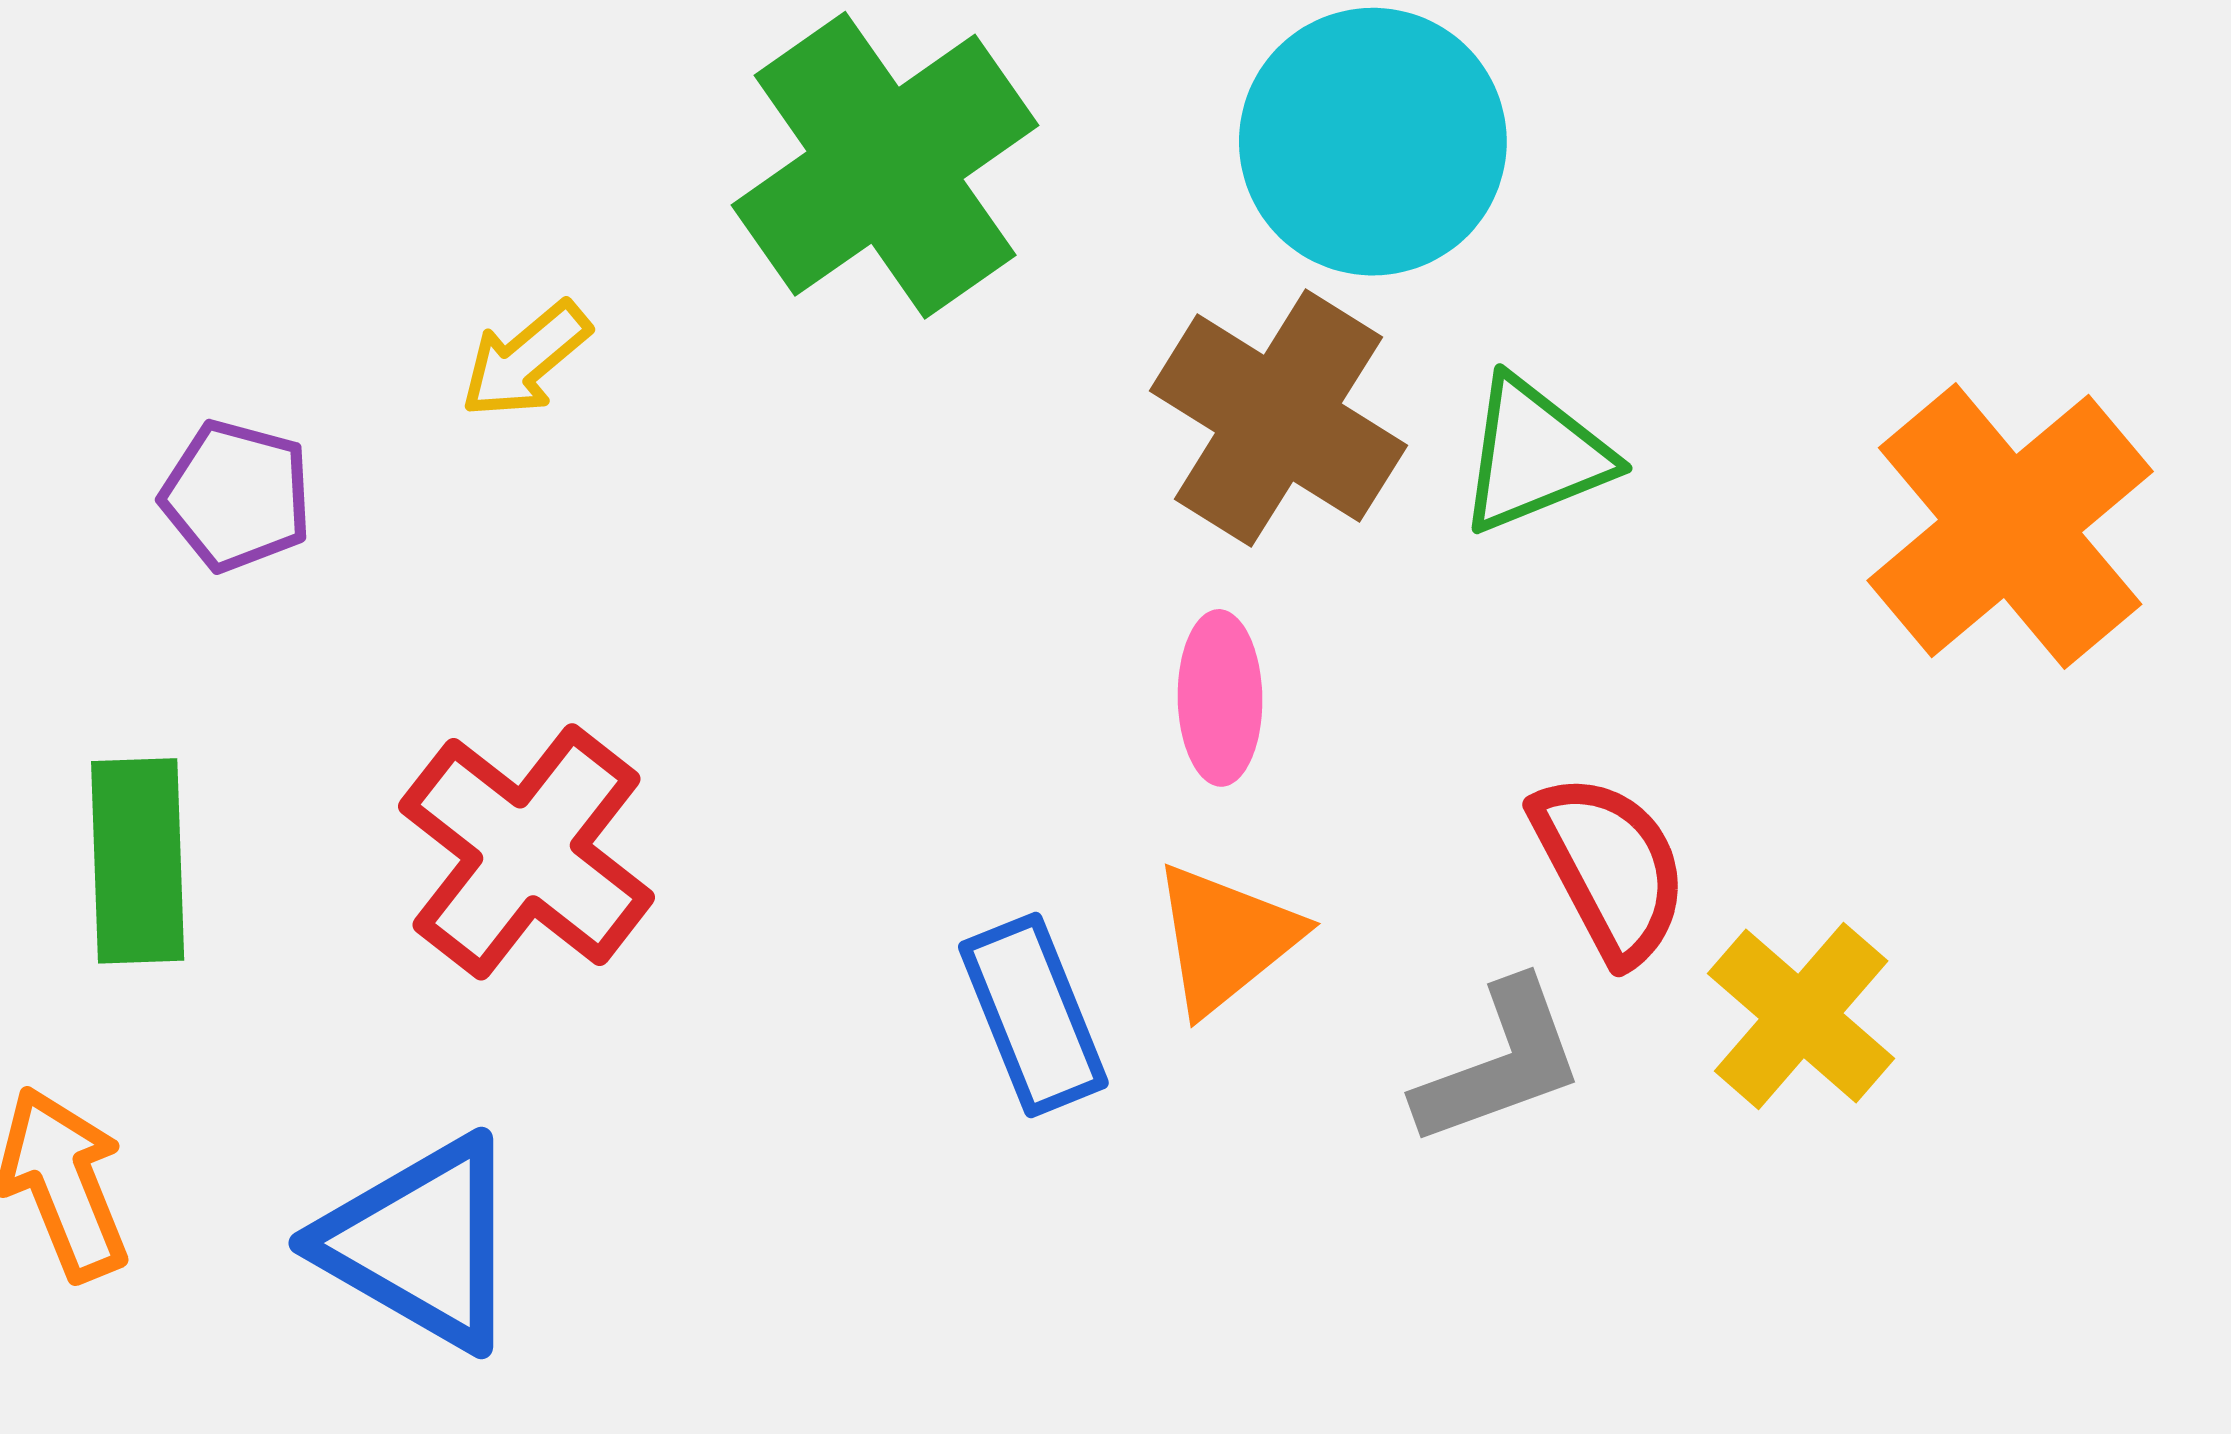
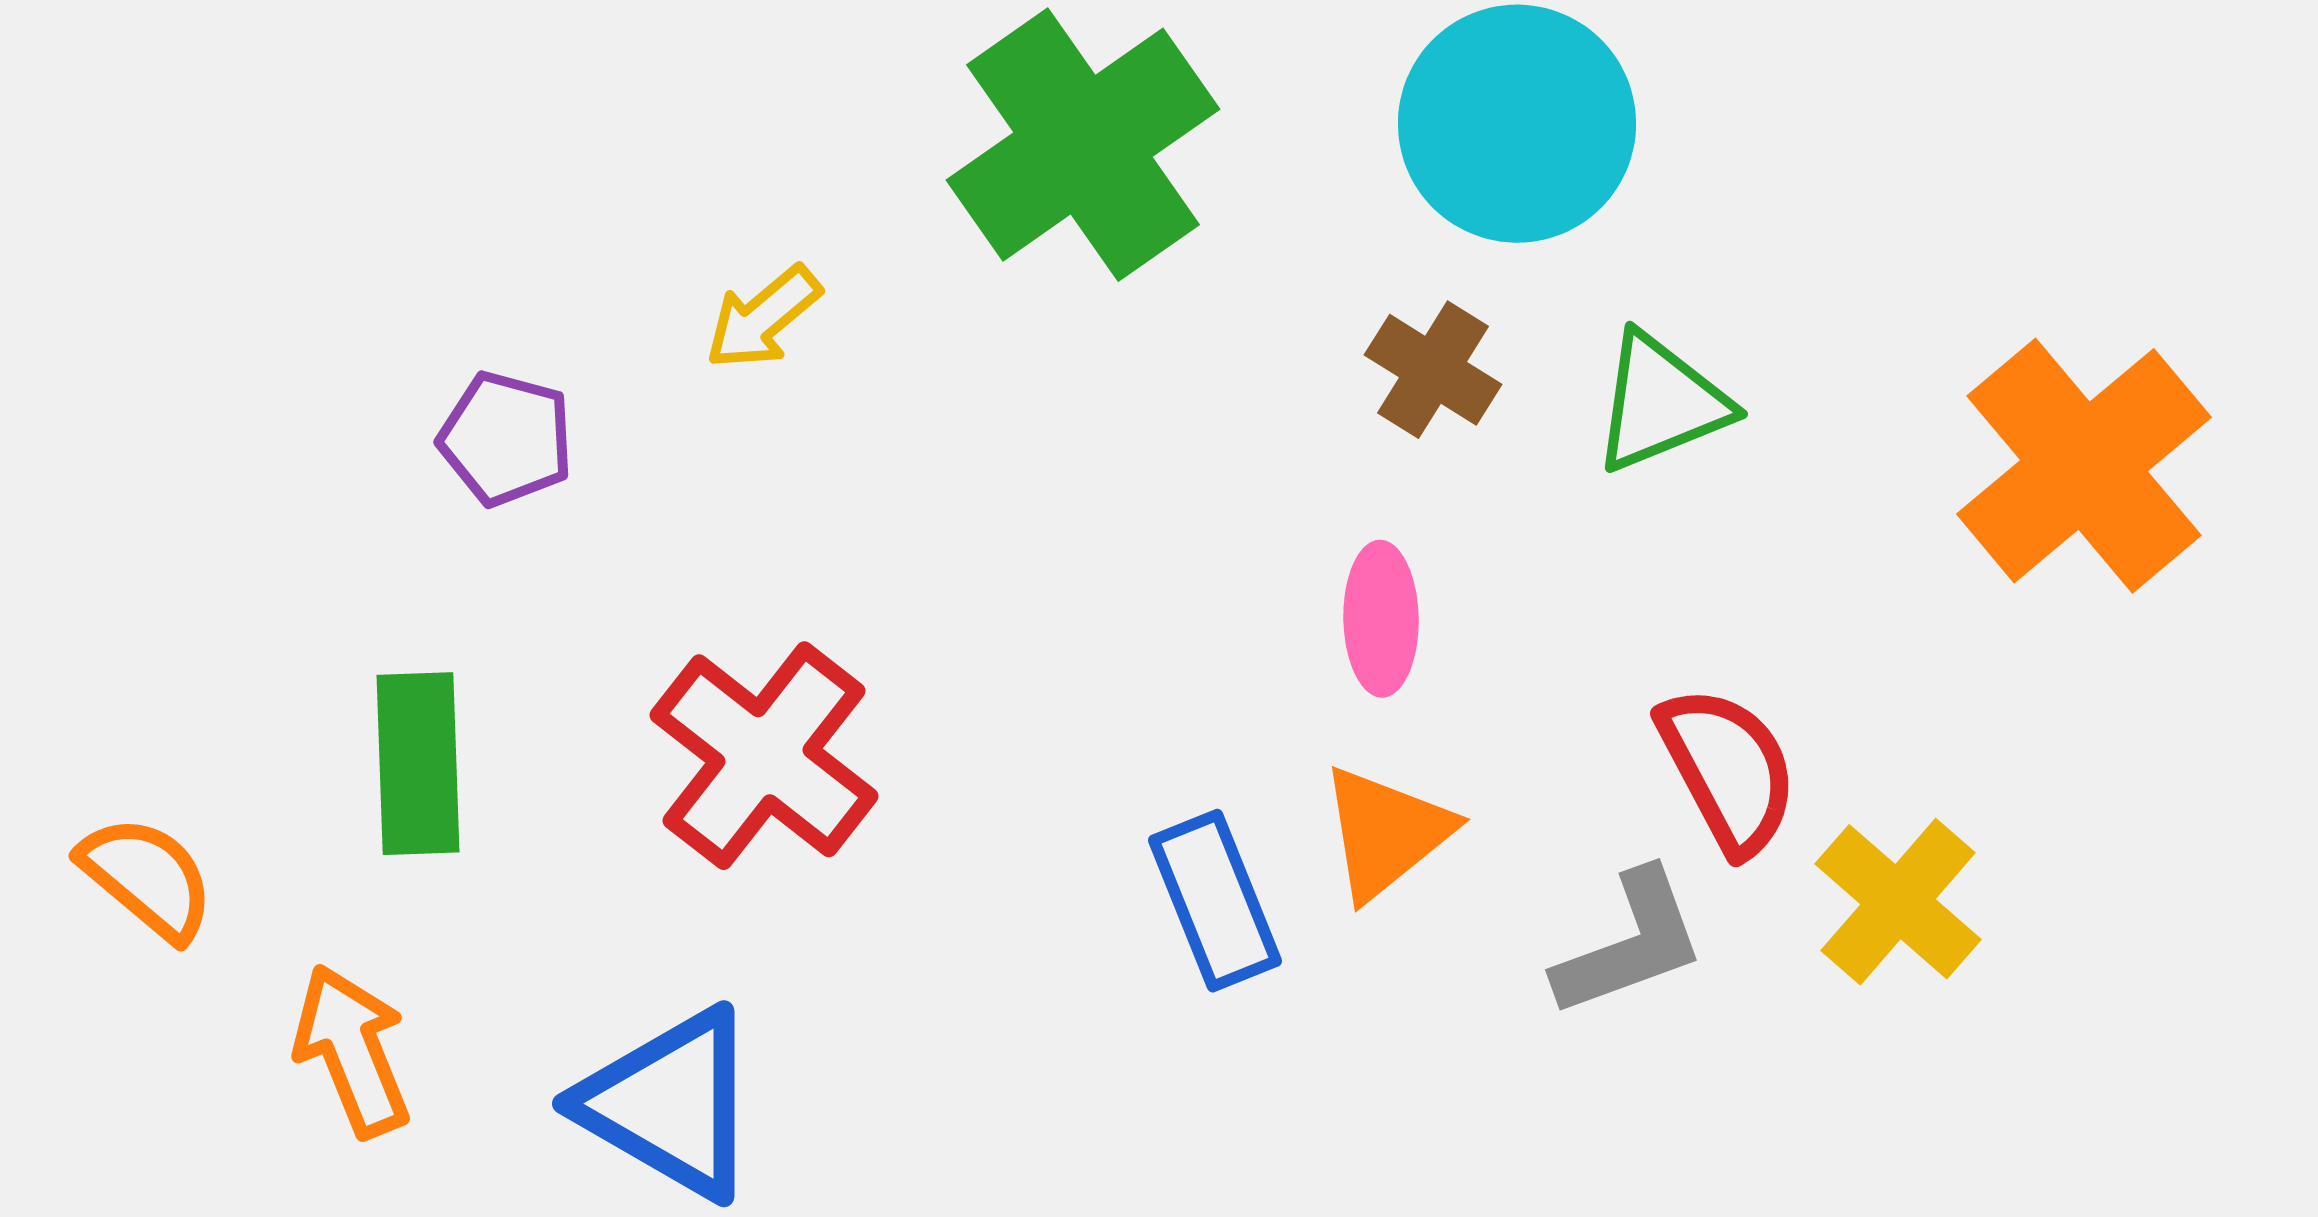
brown cross: (1278, 418) -> (1433, 370), size x0.6

